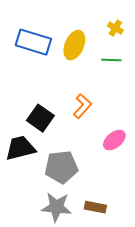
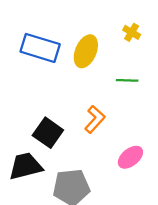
green line: (111, 60) -> (127, 80), moved

